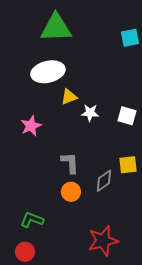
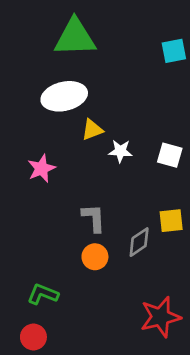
red star: (103, 241) -> (160, 317), moved

